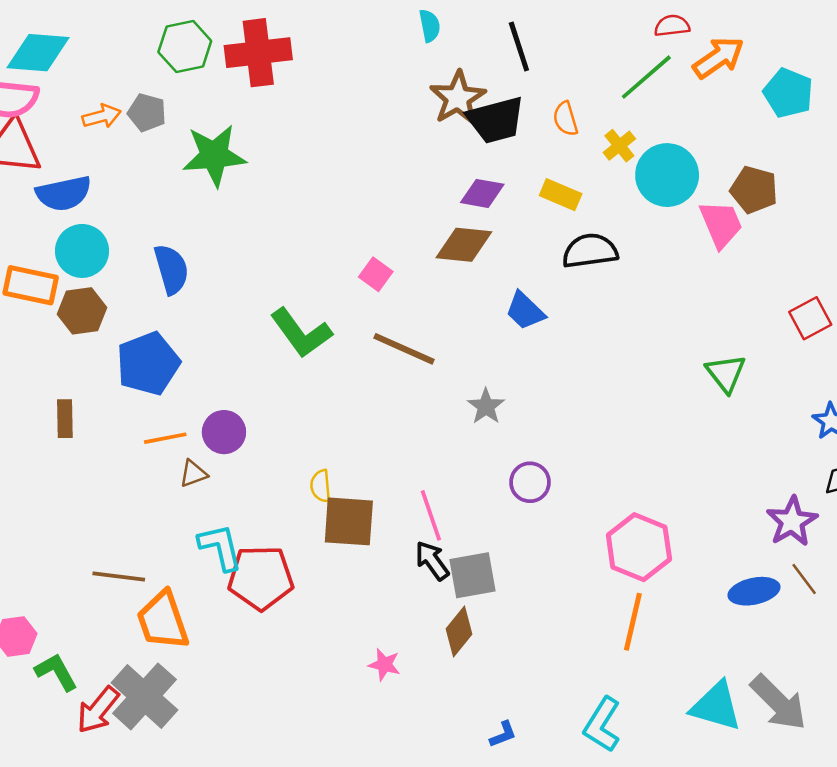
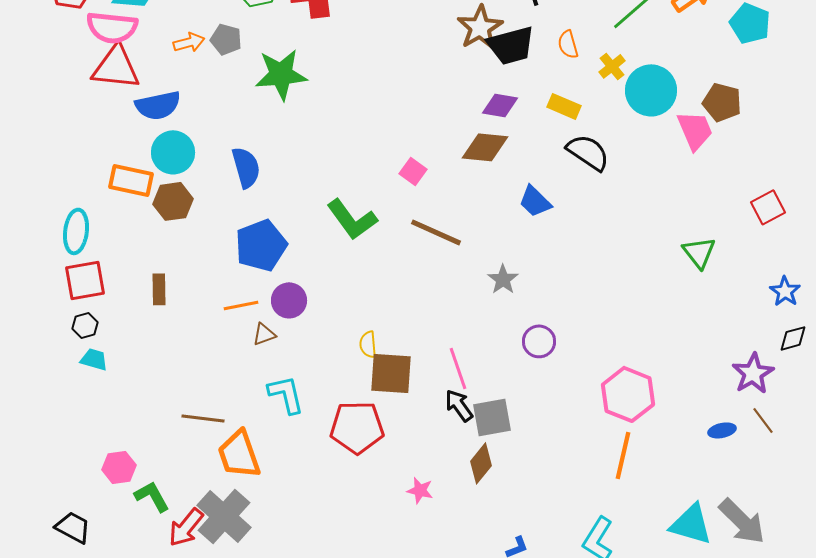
black semicircle: (590, 251) -> (588, 152), turned 42
blue pentagon: (148, 364) -> (261, 245), moved
red pentagon: (261, 578) -> (357, 427), moved
blue ellipse: (754, 591) -> (722, 430), size x0.7

